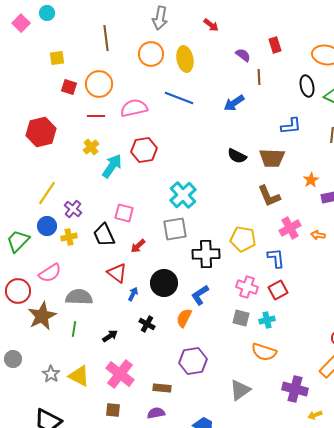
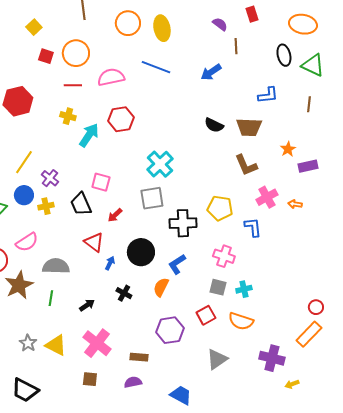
yellow square: (57, 58) -> (34, 27), turned -35
yellow cross: (91, 147) -> (68, 116), turned -35
red square: (278, 290) -> (206, 315), moved

